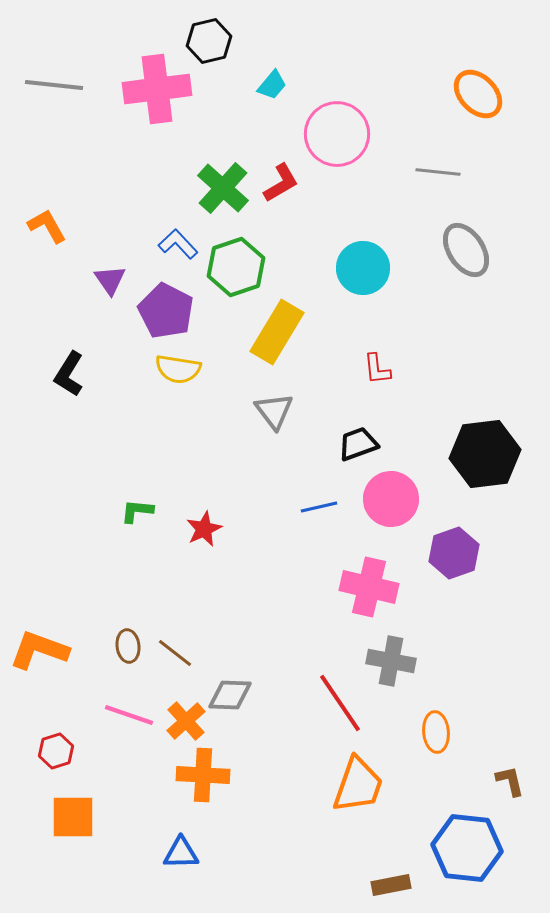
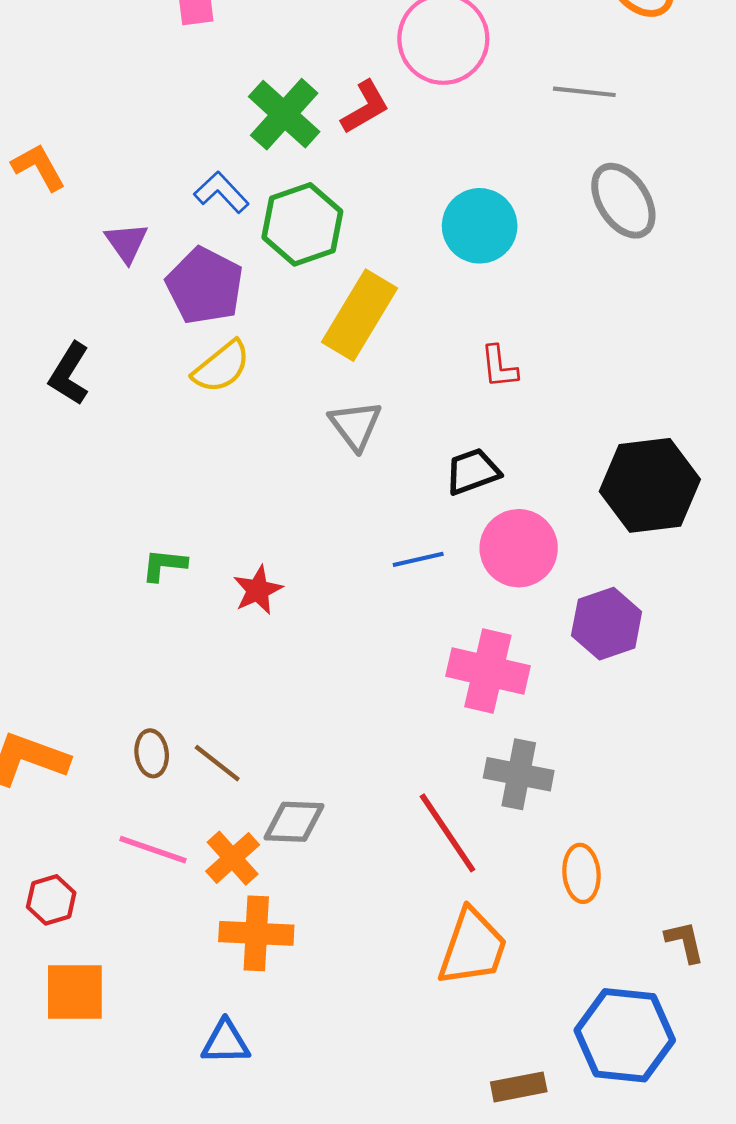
yellow semicircle: (178, 369) -> (221, 367), turned -48

